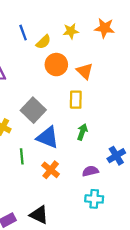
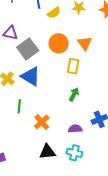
orange circle: (56, 65) -> (59, 43), moved
gray square: (33, 110) -> (28, 49), moved
blue triangle: (48, 137) -> (31, 76), moved
black triangle: (39, 215) -> (47, 152), moved, turned -42

